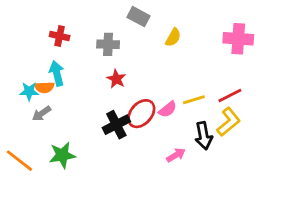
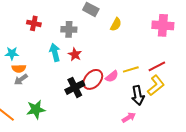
cyan arrow: (57, 73) -> (55, 52), moved
orange semicircle: (44, 87) -> (19, 68), moved
cyan star: (29, 91) -> (12, 53), moved
pink arrow: (176, 155) -> (129, 117), moved

